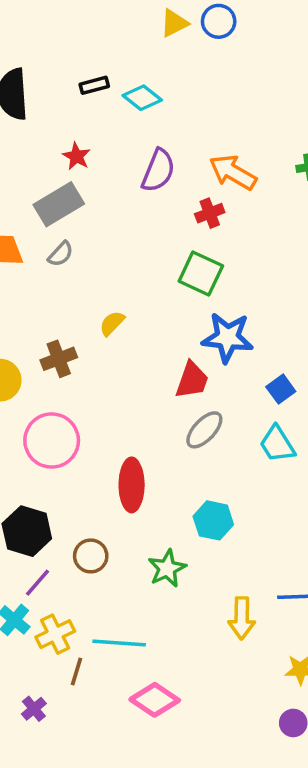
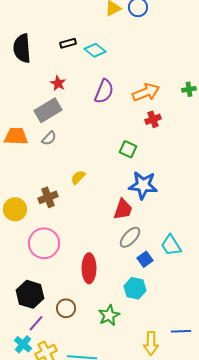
orange arrow: (233, 172) -> (146, 92), turned 128
red cross: (210, 213) -> (153, 119), moved
green square: (201, 274) -> (128, 149), size x0.7
blue square: (281, 389) -> (145, 259), moved

